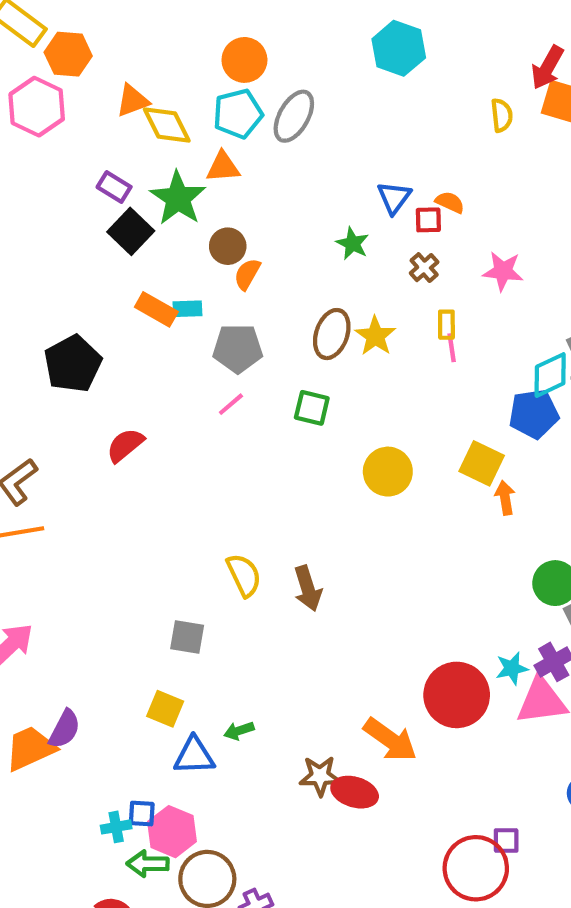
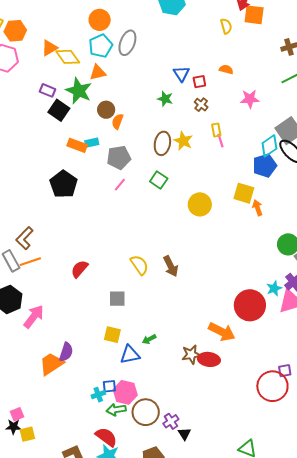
orange semicircle: (450, 202) -> (226, 69), moved
pink star: (503, 271) -> (250, 99), moved
black pentagon: (73, 364) -> (63, 184), moved
green square: (312, 408) -> (159, 180), turned 30
red semicircle: (125, 445) -> (79, 269), moved

